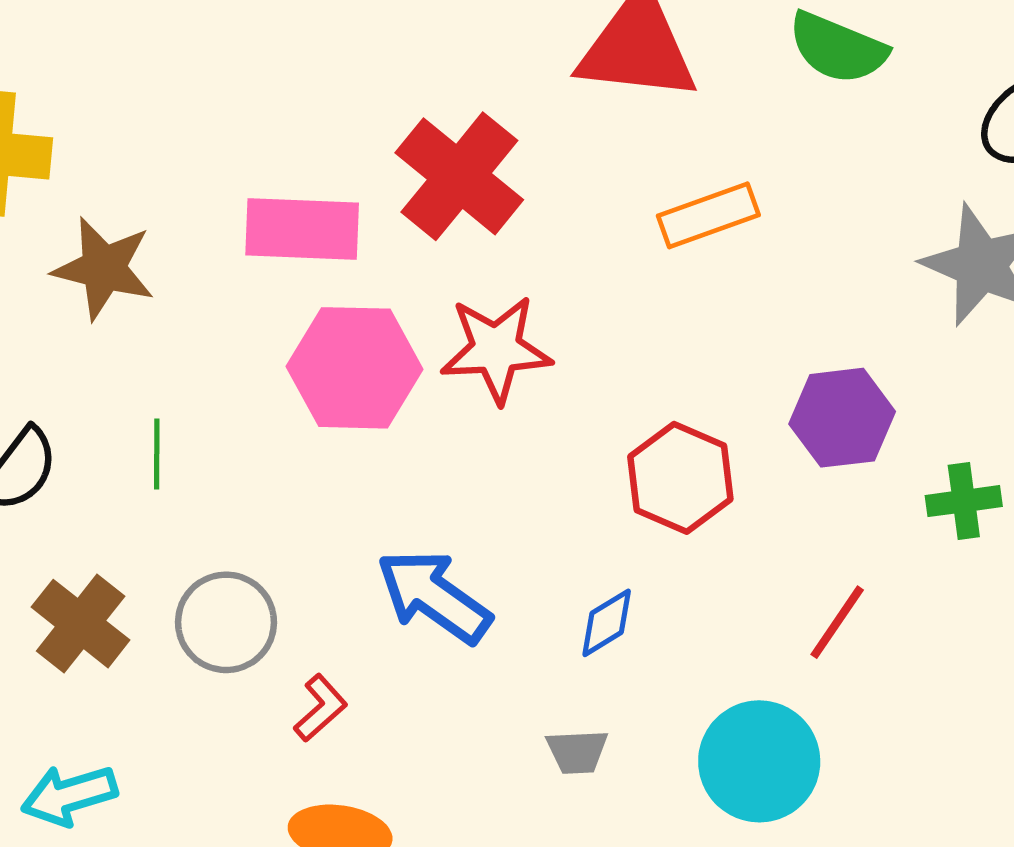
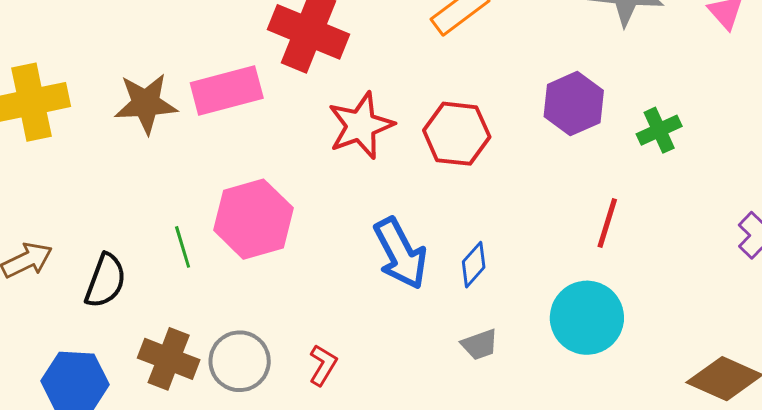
brown star: (104, 268) -> (146, 104), moved
pink hexagon: (354, 368) -> (253, 219), moved
red hexagon: (680, 478) -> (457, 134), moved
blue arrow: (434, 596) -> (400, 253), moved, turned -136
gray circle: (226, 622) -> (240, 361), moved

